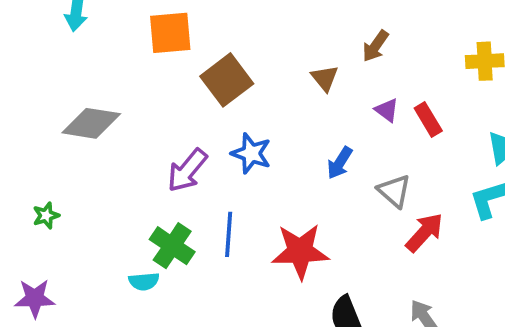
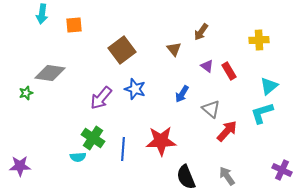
orange square: (170, 33) -> (74, 25), moved, size x0.7
green star: (46, 216) -> (26, 93), moved
blue line: (229, 234) -> (123, 149), moved

